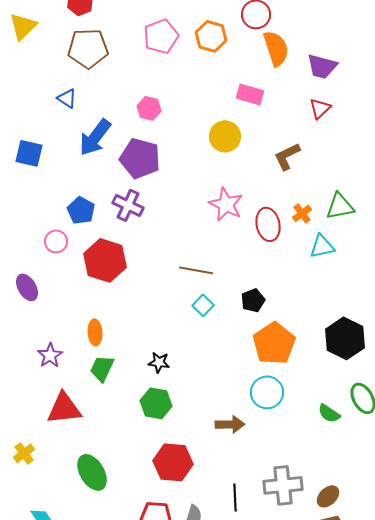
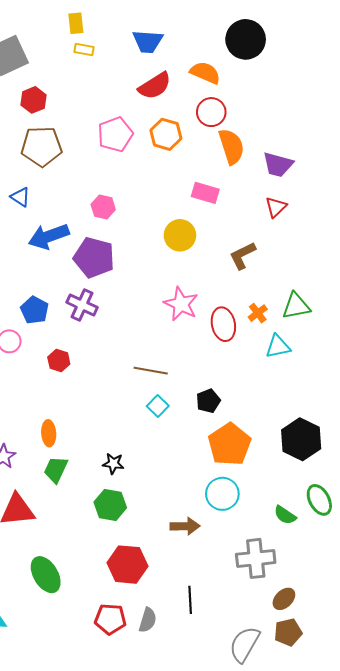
blue arrow: (95, 137) -> (49, 236), turned 33
red hexagon: (105, 260) -> (59, 361), size x0.5
gray cross: (283, 485) -> (256, 558), moved

